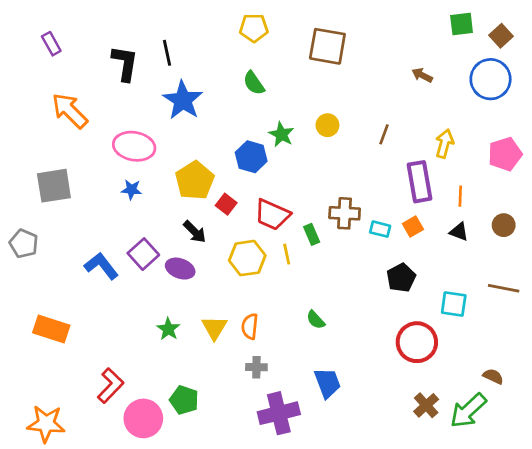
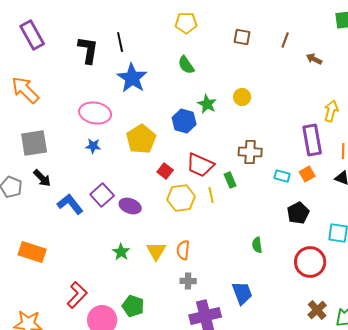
purple rectangle: (51, 44) -> (32, 35), size x1.6
brown square: (327, 46) -> (242, 37), size x0.6
orange arrow: (70, 111) -> (25, 90), moved
brown line: (384, 134) -> (285, 40), moved
red square: (226, 204) -> (165, 171), moved
brown cross: (345, 213) -> (250, 152), moved
black arrow: (195, 232) -> (42, 178), moved
green semicircle: (316, 320) -> (257, 245), moved, turned 35

